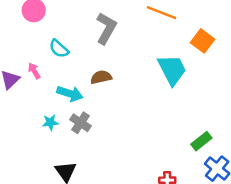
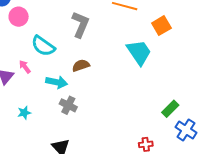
orange square: (202, 41) -> (161, 26), turned 30
cyan semicircle: (59, 49) -> (43, 46), size x1.4
cyan star: (50, 122) -> (24, 113), moved

